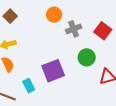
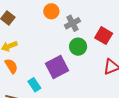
red square: (103, 31) -> (104, 36), moved
green circle: (87, 57) -> (78, 47), moved

